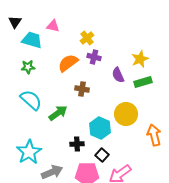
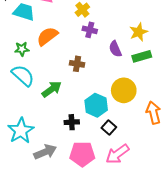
orange semicircle: (68, 63) -> (47, 36), moved
green star: (28, 67) -> (22, 49), moved
black square: (102, 155) -> (109, 127), moved

